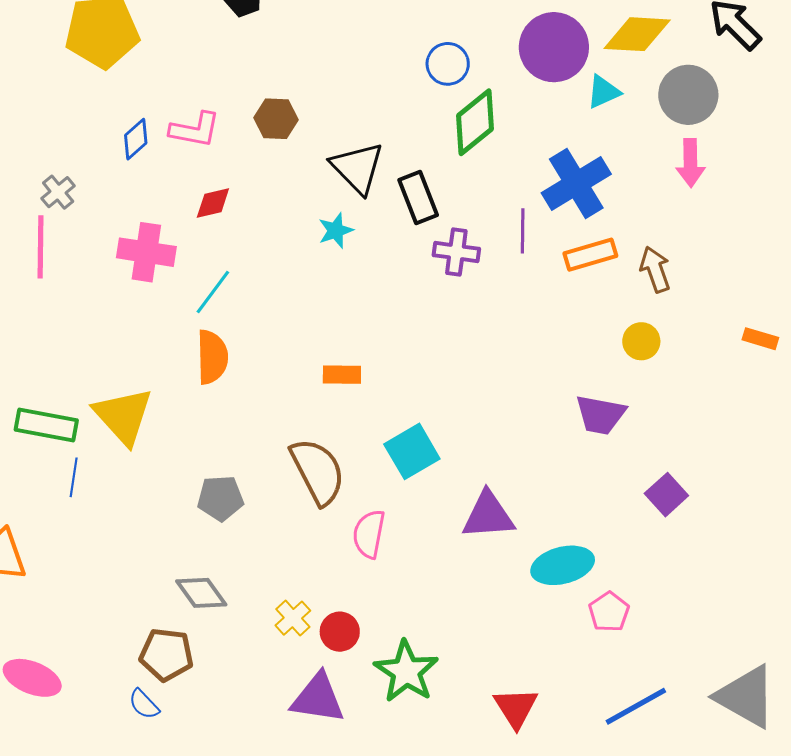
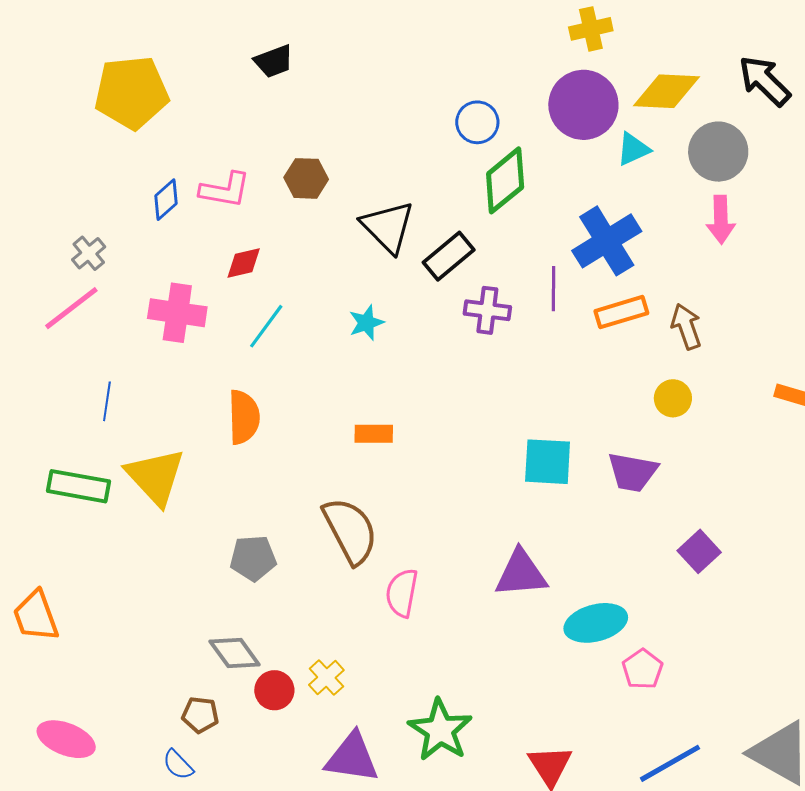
black rectangle: (418, 198) -> (449, 256), turned 72
cyan star: (336, 231) -> (366, 323), moved
pink line: (40, 247) -> (71, 308), turned 52
cyan line: (213, 292) -> (266, 326), moved
cyan square: (412, 451) -> (548, 462), moved, turned 34
blue line: (74, 477) -> (107, 401), moved
red circle: (340, 632) -> (274, 690), moved
brown pentagon: (166, 654) -> (200, 715), size x0.7

